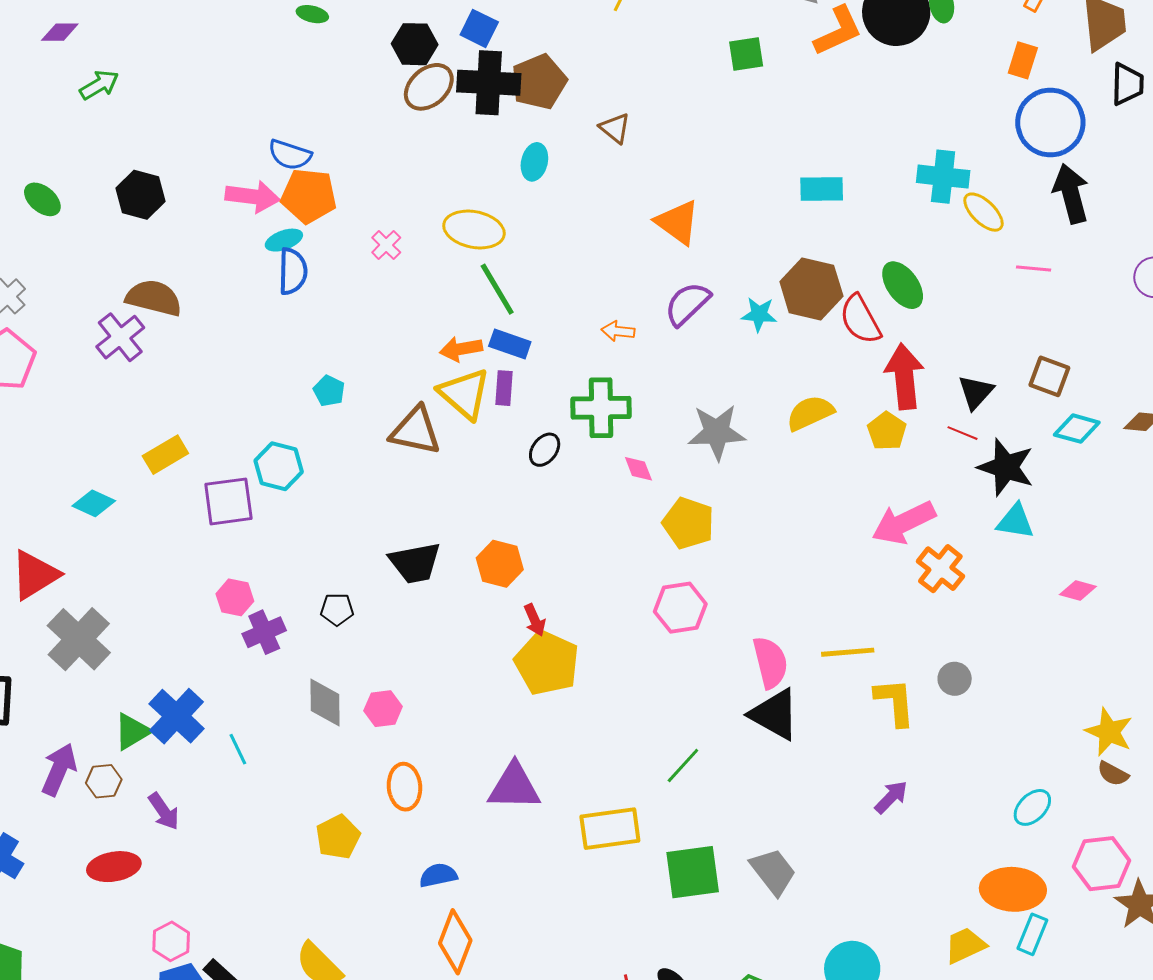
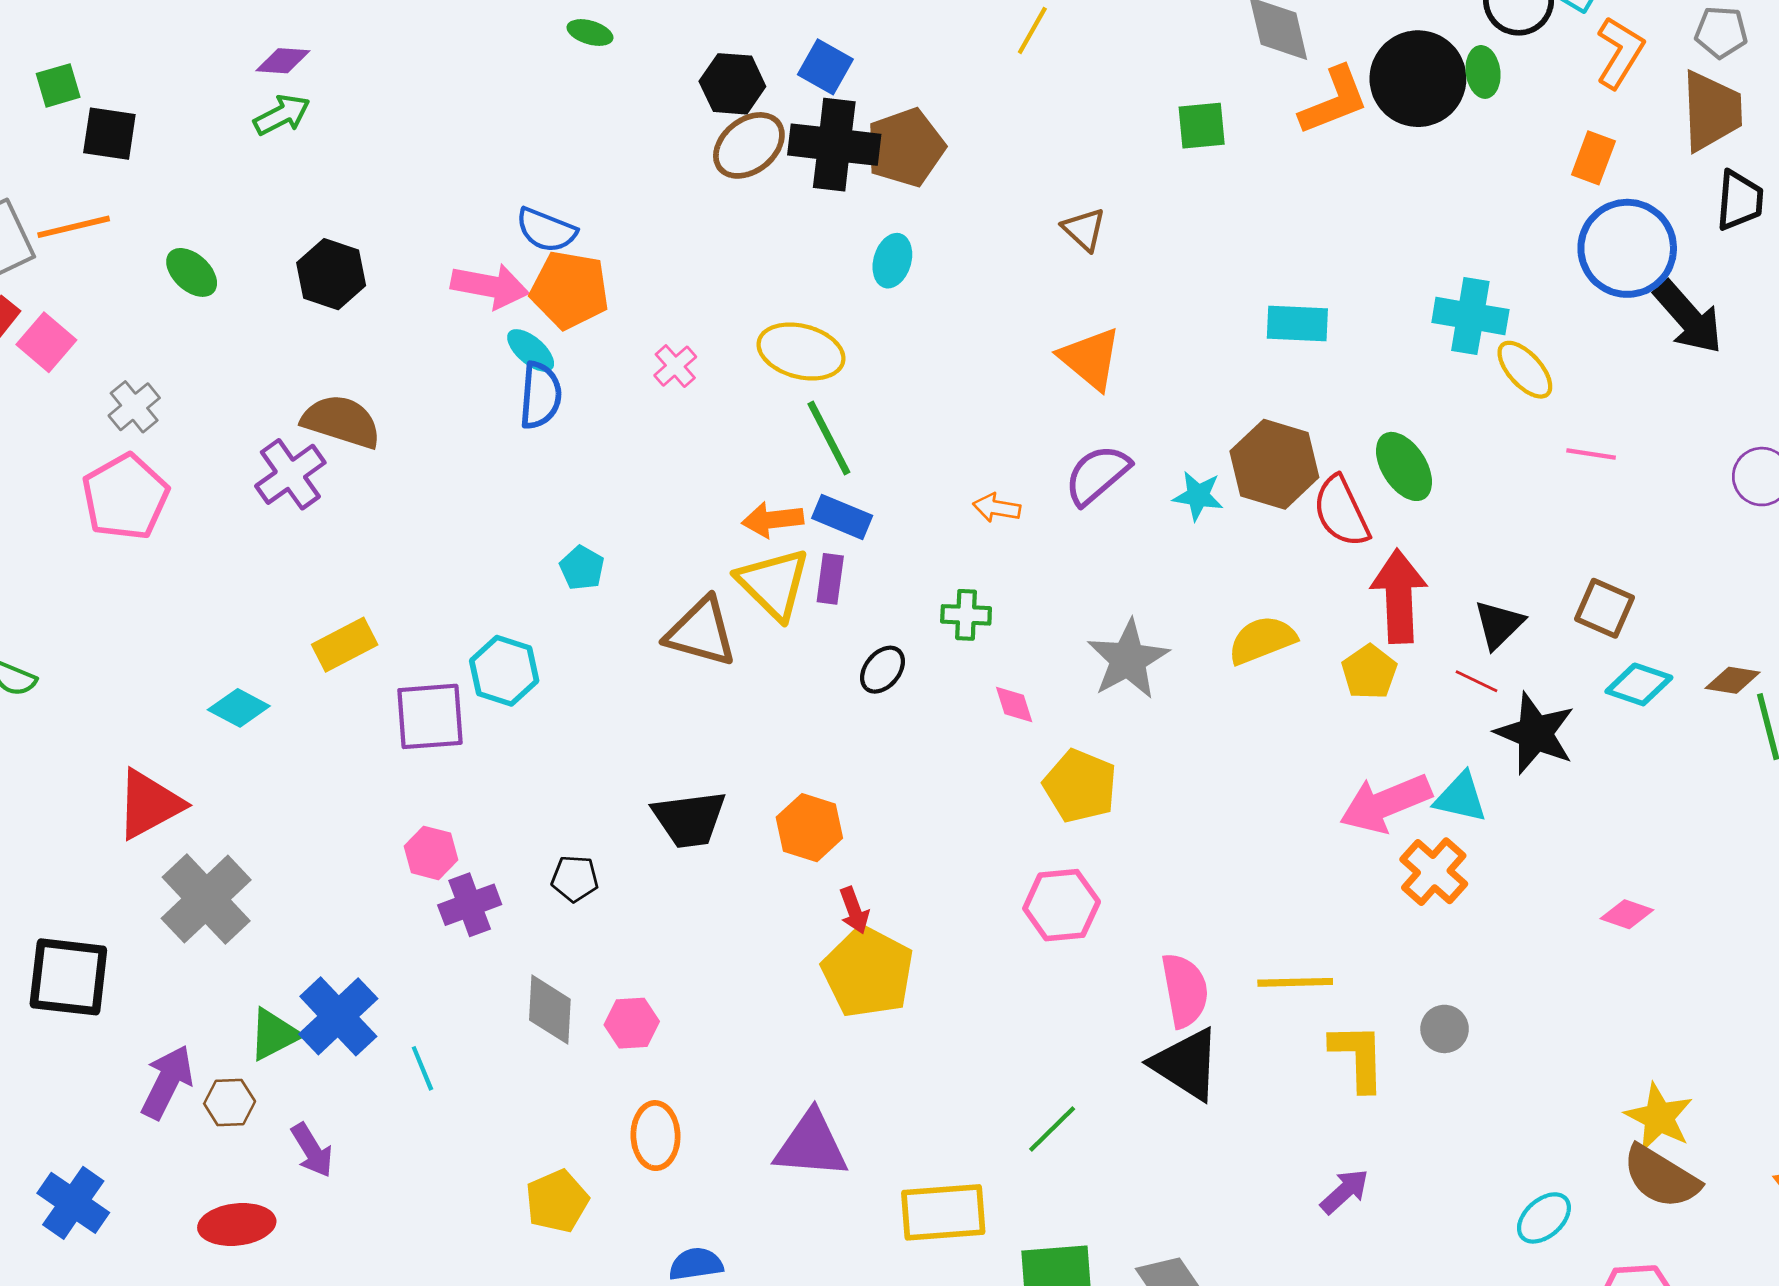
purple diamond: (60, 32) -> (283, 61), moved
brown triangle: (615, 128) -> (1084, 229), moved
black arrow: (1071, 194) -> (1688, 317), moved, turned 150
cyan ellipse: (284, 240) -> (531, 350), turned 57
green cross: (601, 408) -> (966, 615), size x0.6
gray star: (717, 432) -> (1128, 659), turned -30
cyan triangle: (1015, 521) -> (1461, 797), moved
brown semicircle: (1113, 774) -> (1661, 1177), size x1.8

